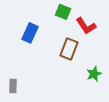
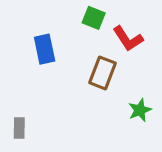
blue rectangle: (30, 33) -> (45, 49), turned -36

